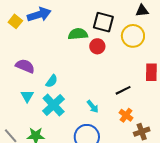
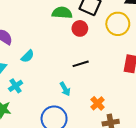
black line: (123, 90) -> (81, 64), moved
cyan cross: (54, 105) -> (16, 86), moved, size x0.6

